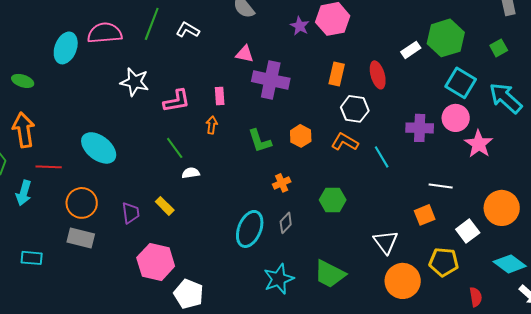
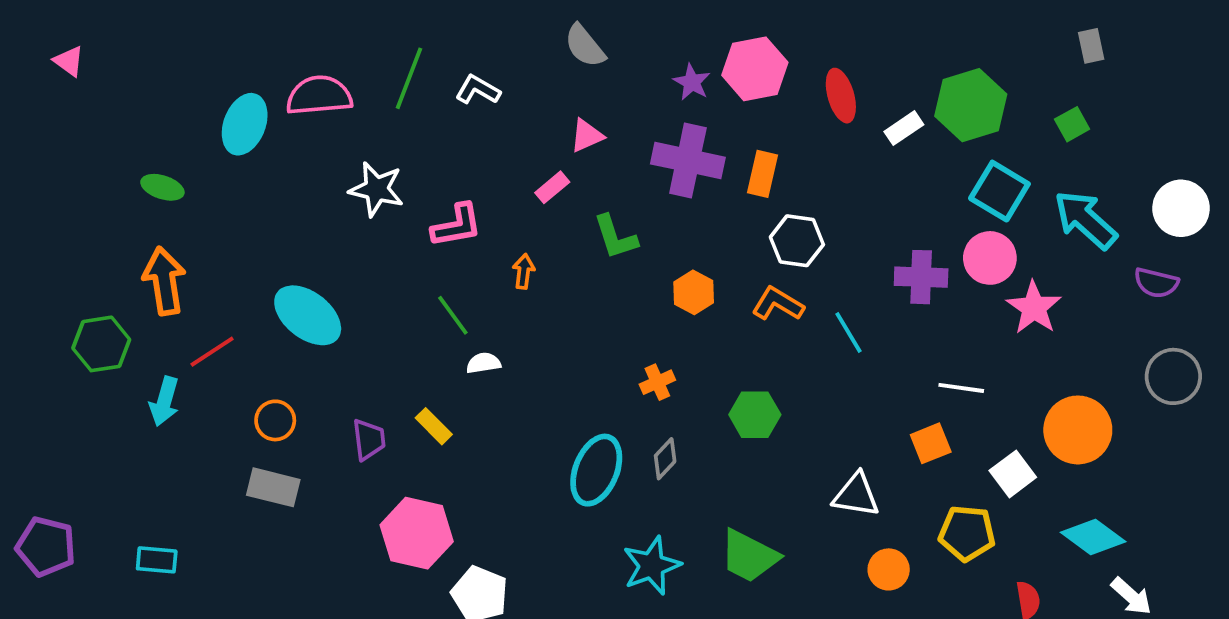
pink triangle: (245, 54) -> (587, 136), turned -36
red ellipse: (378, 75) -> (841, 96), moved
purple cross: (271, 80) -> (688, 161), moved
pink rectangle: (220, 96) -> (552, 187), moved, turned 54
green L-shape: (260, 141) -> (615, 237), moved
red line: (49, 167) -> (212, 352), turned -35
orange circle: (82, 203) -> (275, 420), size x0.7
white triangle: (386, 242) -> (856, 495), turned -44
cyan rectangle: (32, 258) -> (157, 560), moved
orange circle: (403, 281) -> (889, 569), size x0.6

